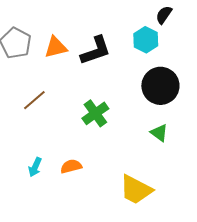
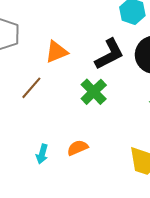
orange triangle: (56, 47) -> (56, 52), moved
black L-shape: (96, 50) -> (109, 54), moved

